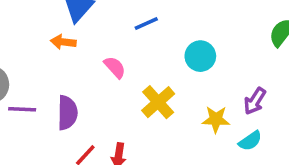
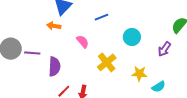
purple arrow: (255, 101) -> (164, 49), moved
purple line: (22, 109) -> (32, 53), moved

